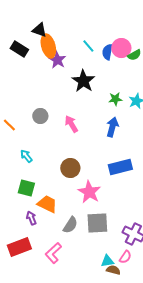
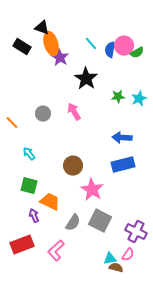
pink arrow: (71, 124) -> (74, 112), moved
blue arrow: (112, 127) -> (122, 138), moved, turned -102
gray square: (97, 223) -> (100, 221), turned 30

